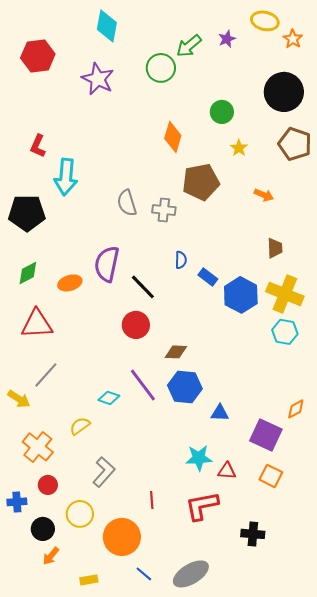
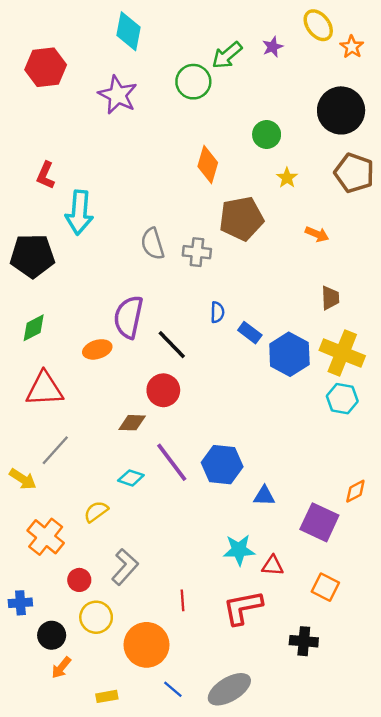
yellow ellipse: (265, 21) -> (318, 25), turned 40
orange ellipse: (70, 283) -> (97, 349), moved
brown diamond: (176, 352) -> (132, 423), moved
orange square: (271, 476) -> (325, 587), moved
red circle: (48, 485) -> (79, 580), moved

